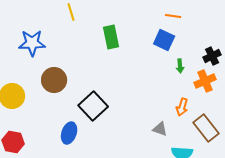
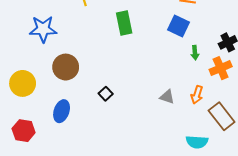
black square: (93, 106) -> (106, 94), size x0.5
gray triangle: (160, 129) -> (167, 97), moved
blue ellipse: (69, 133) -> (62, 111), moved

